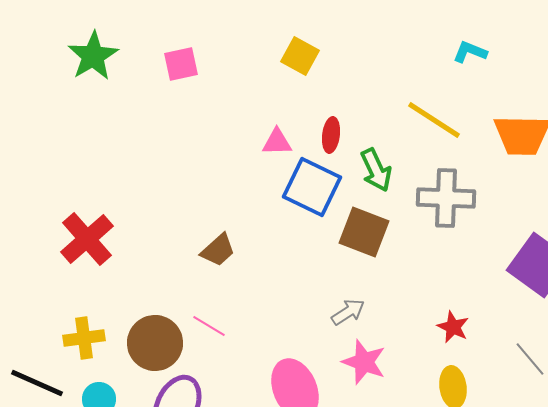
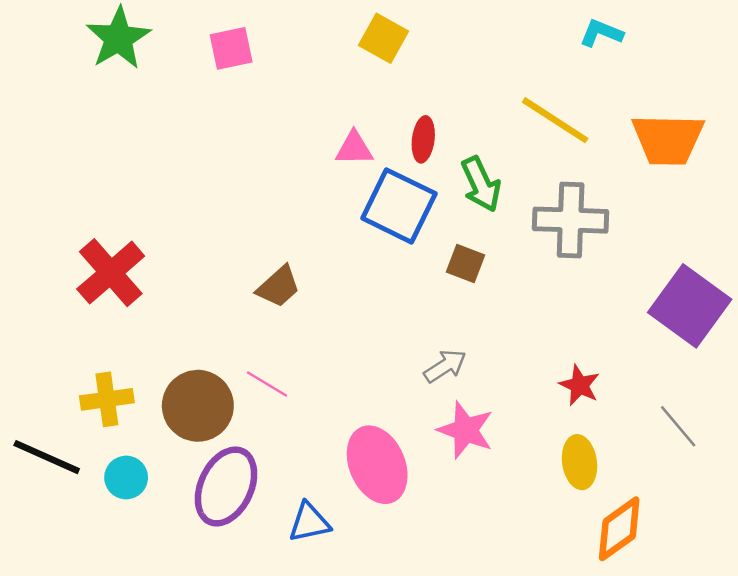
brown square: (364, 232) -> (466, 264), size x0.6

